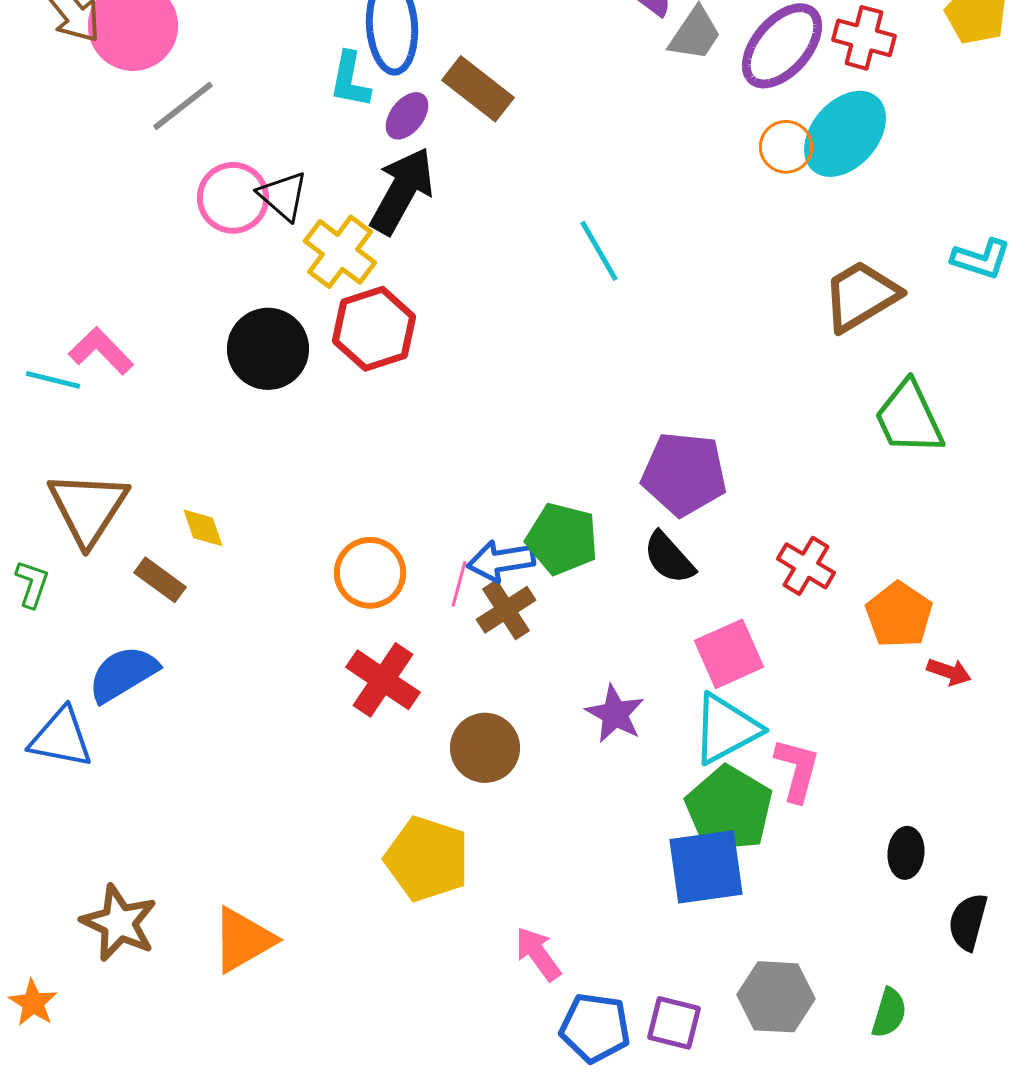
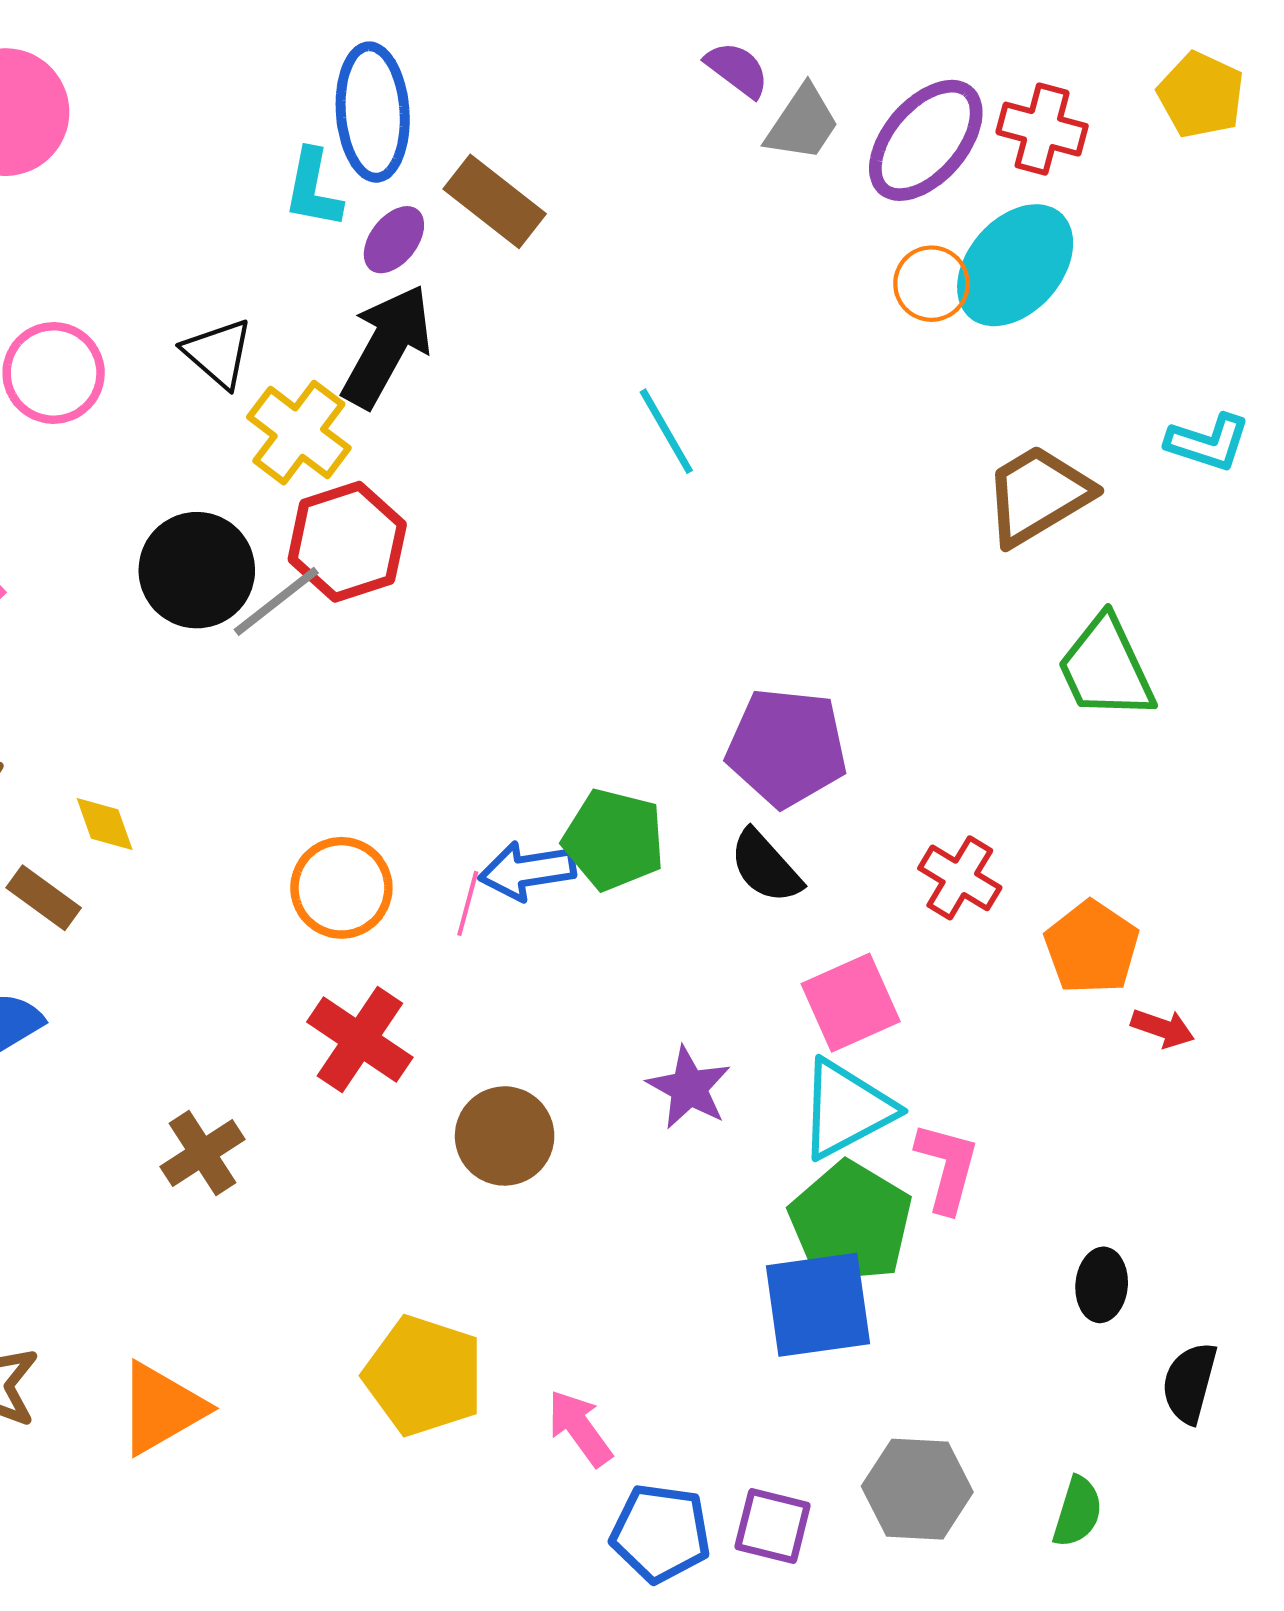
gray line: (183, 106) -> (276, 601), moved
pink circle: (233, 198) -> (54, 373), moved
brown cross: (506, 610) -> (202, 1153), moved
yellow pentagon: (427, 859) -> (424, 1376), moved

